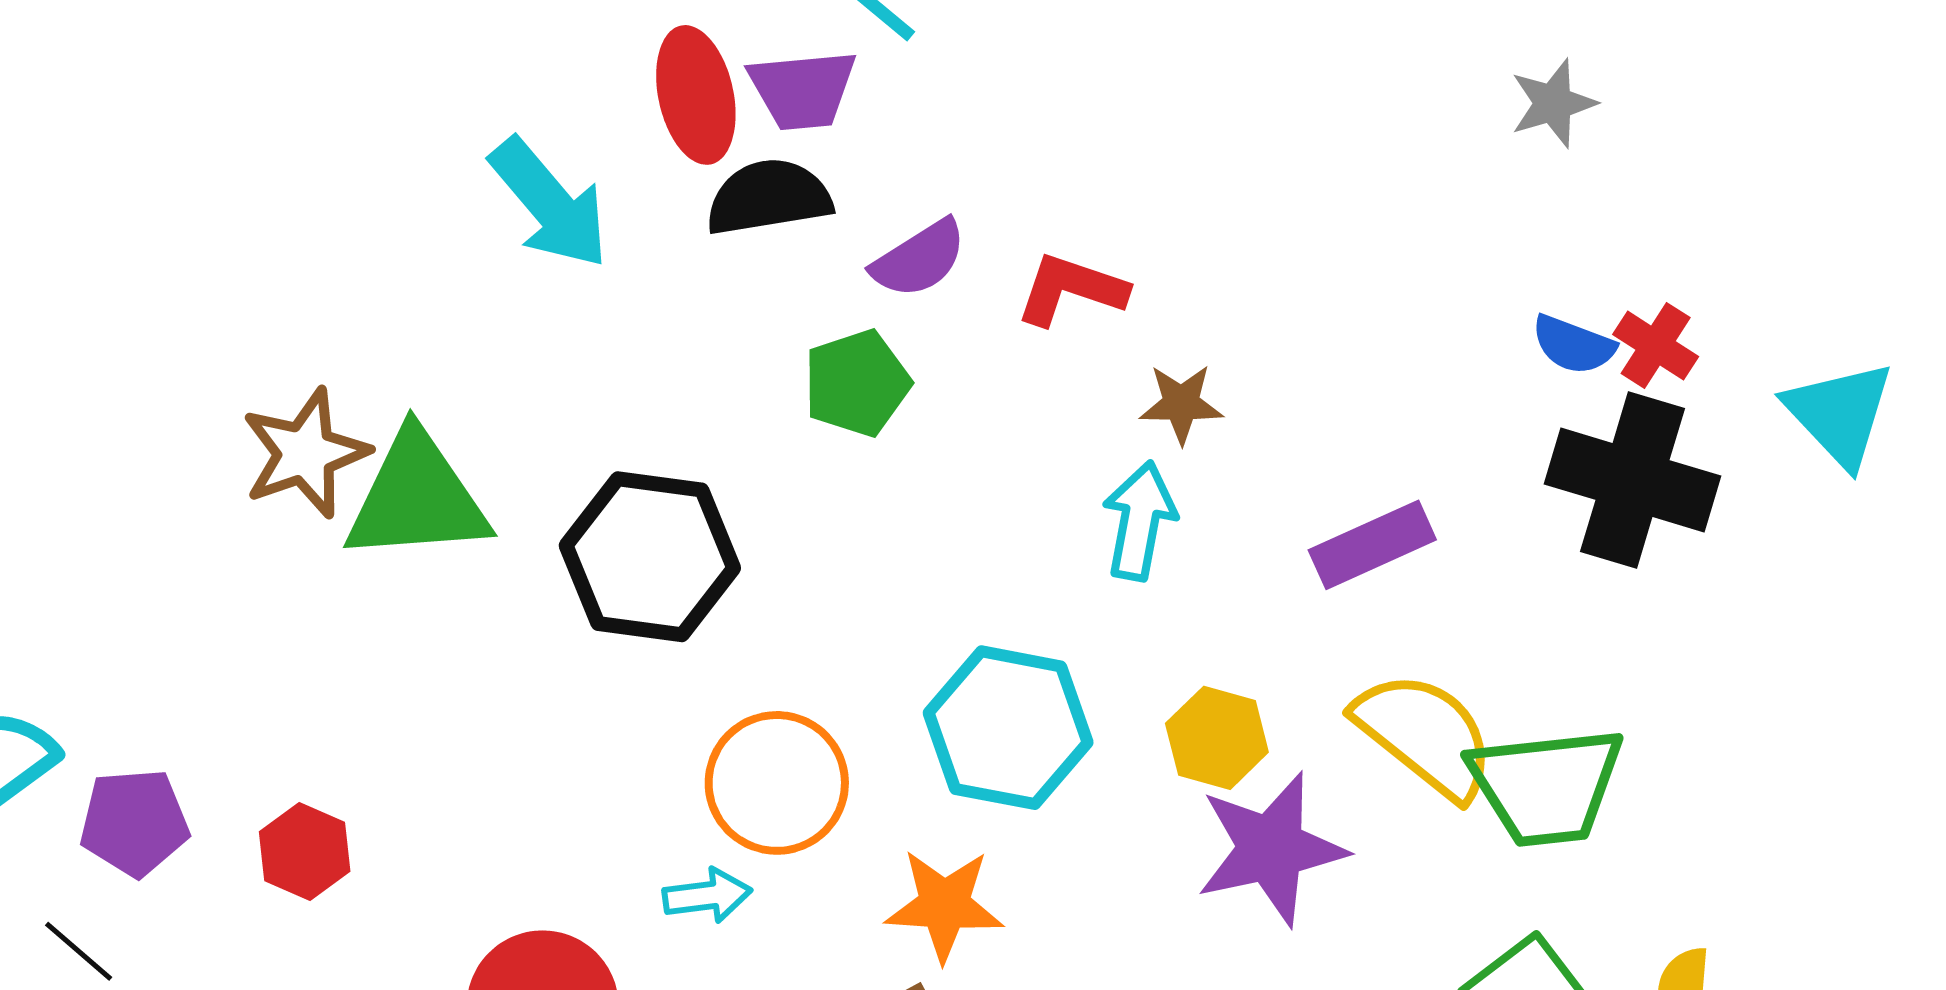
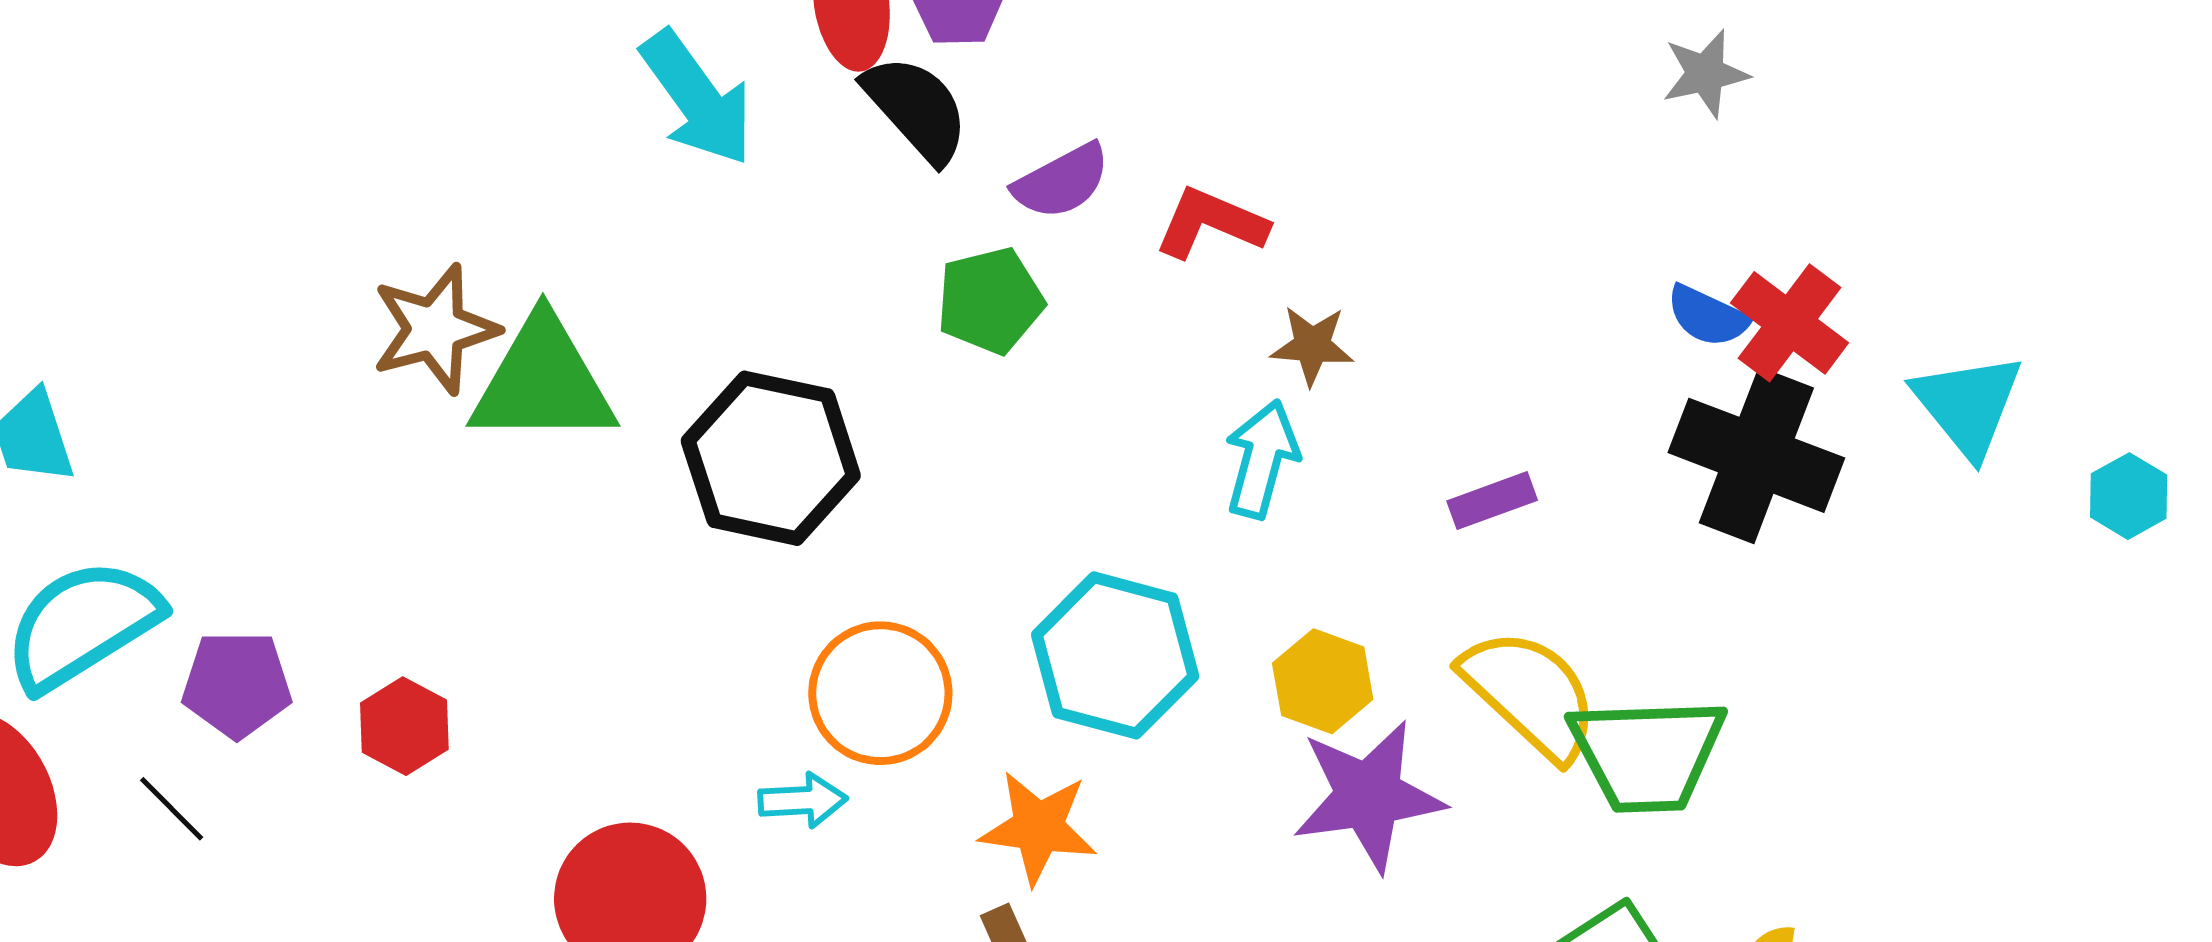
black semicircle: (769, 197) -> (916, 109), turned 53
red cross: (1656, 345) -> (1790, 323), size x1.4
purple rectangle: (1372, 545) -> (1492, 501), size x0.7

